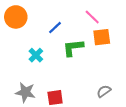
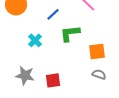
orange square: (102, 37) -> (97, 51), moved
gray semicircle: (104, 91) -> (99, 74), turned 56

